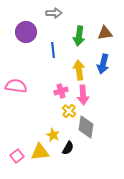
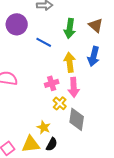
brown triangle: (105, 33) -> (96, 25), turned 49
blue line: (53, 50) -> (44, 42), turned -56
black semicircle: (68, 148) -> (52, 144), moved

